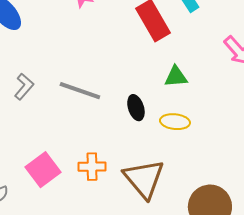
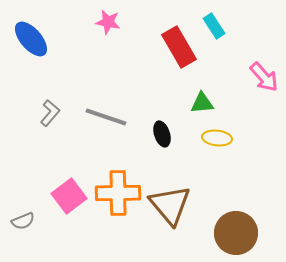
yellow ellipse: (175, 122) -> (217, 138), moved
orange cross: (92, 167) -> (118, 193), size x1.6

